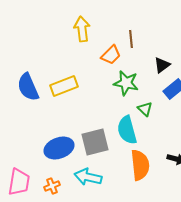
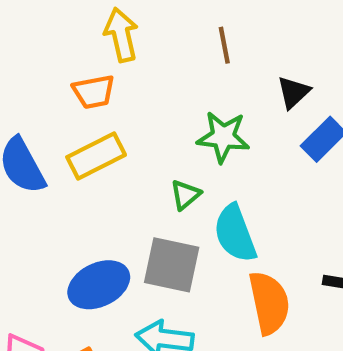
orange trapezoid: (111, 55) -> (94, 92), moved, turned 40
green triangle: (145, 109) -> (185, 195), moved, turned 42
gray square: (95, 142) -> (172, 265), turned 32

